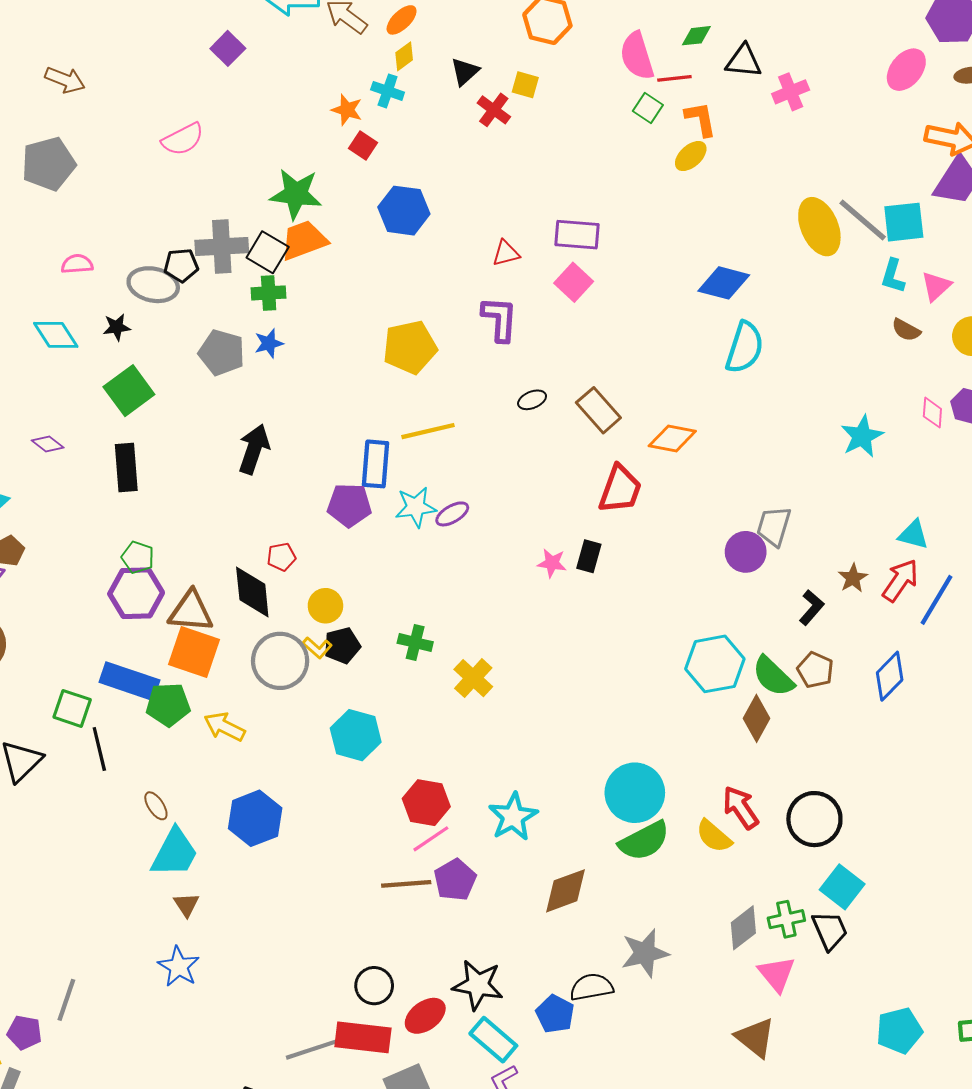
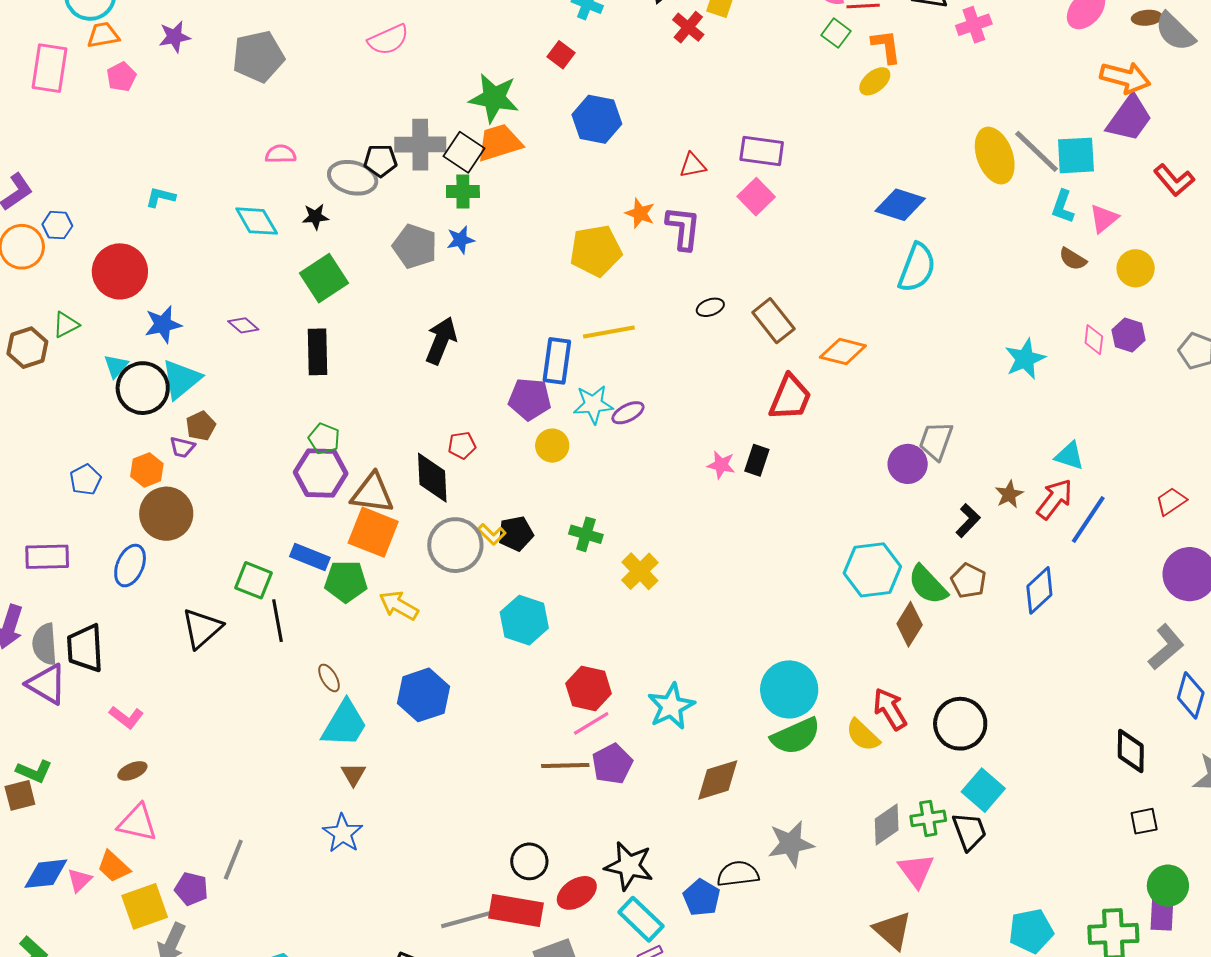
orange star: (347, 110) -> (640, 213), moved
yellow circle: (325, 606) -> (552, 446), moved
blue rectangle: (129, 681) -> (310, 557), size x0.7

